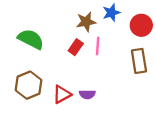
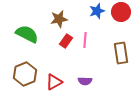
brown star: (86, 22) -> (59, 19), moved
red circle: (141, 25) -> (121, 12), moved
purple semicircle: (87, 94) -> (85, 81), moved

